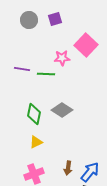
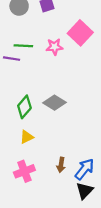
green line: (46, 74) -> (23, 46), moved
green diamond: (34, 114) -> (24, 107), turned 30

